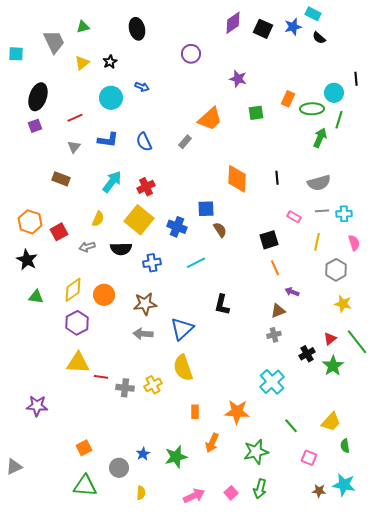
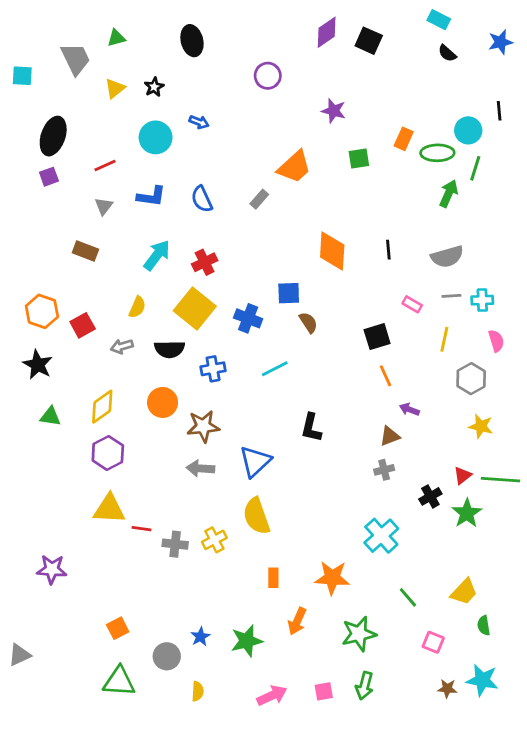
blue star: (293, 27) -> (500, 42), moved
orange circle: (104, 295) -> (163, 402), moved
green line: (357, 342) -> (500, 480), turned -48
pink square: (231, 493) -> (324, 691), turned 32

